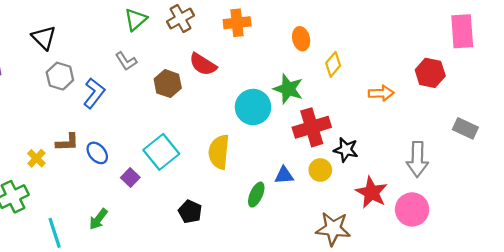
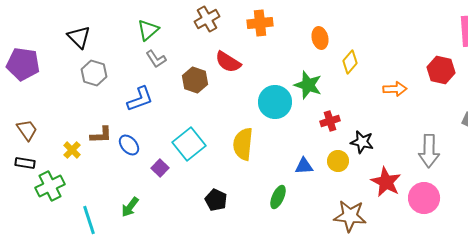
green triangle: (136, 20) -> (148, 30), moved
blue L-shape: (94, 93) -> (140, 99), moved, turned 32
red cross: (312, 127) -> (330, 121), size x0.6
green ellipse: (256, 195) -> (278, 197), moved

